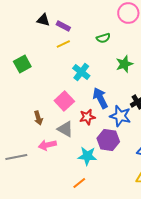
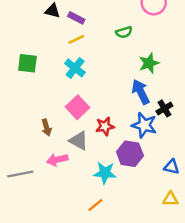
green square: (22, 64) -> (27, 63), turned 36
cyan cross: (81, 72) -> (75, 68), moved
blue arrow: (100, 98) -> (141, 92), moved

